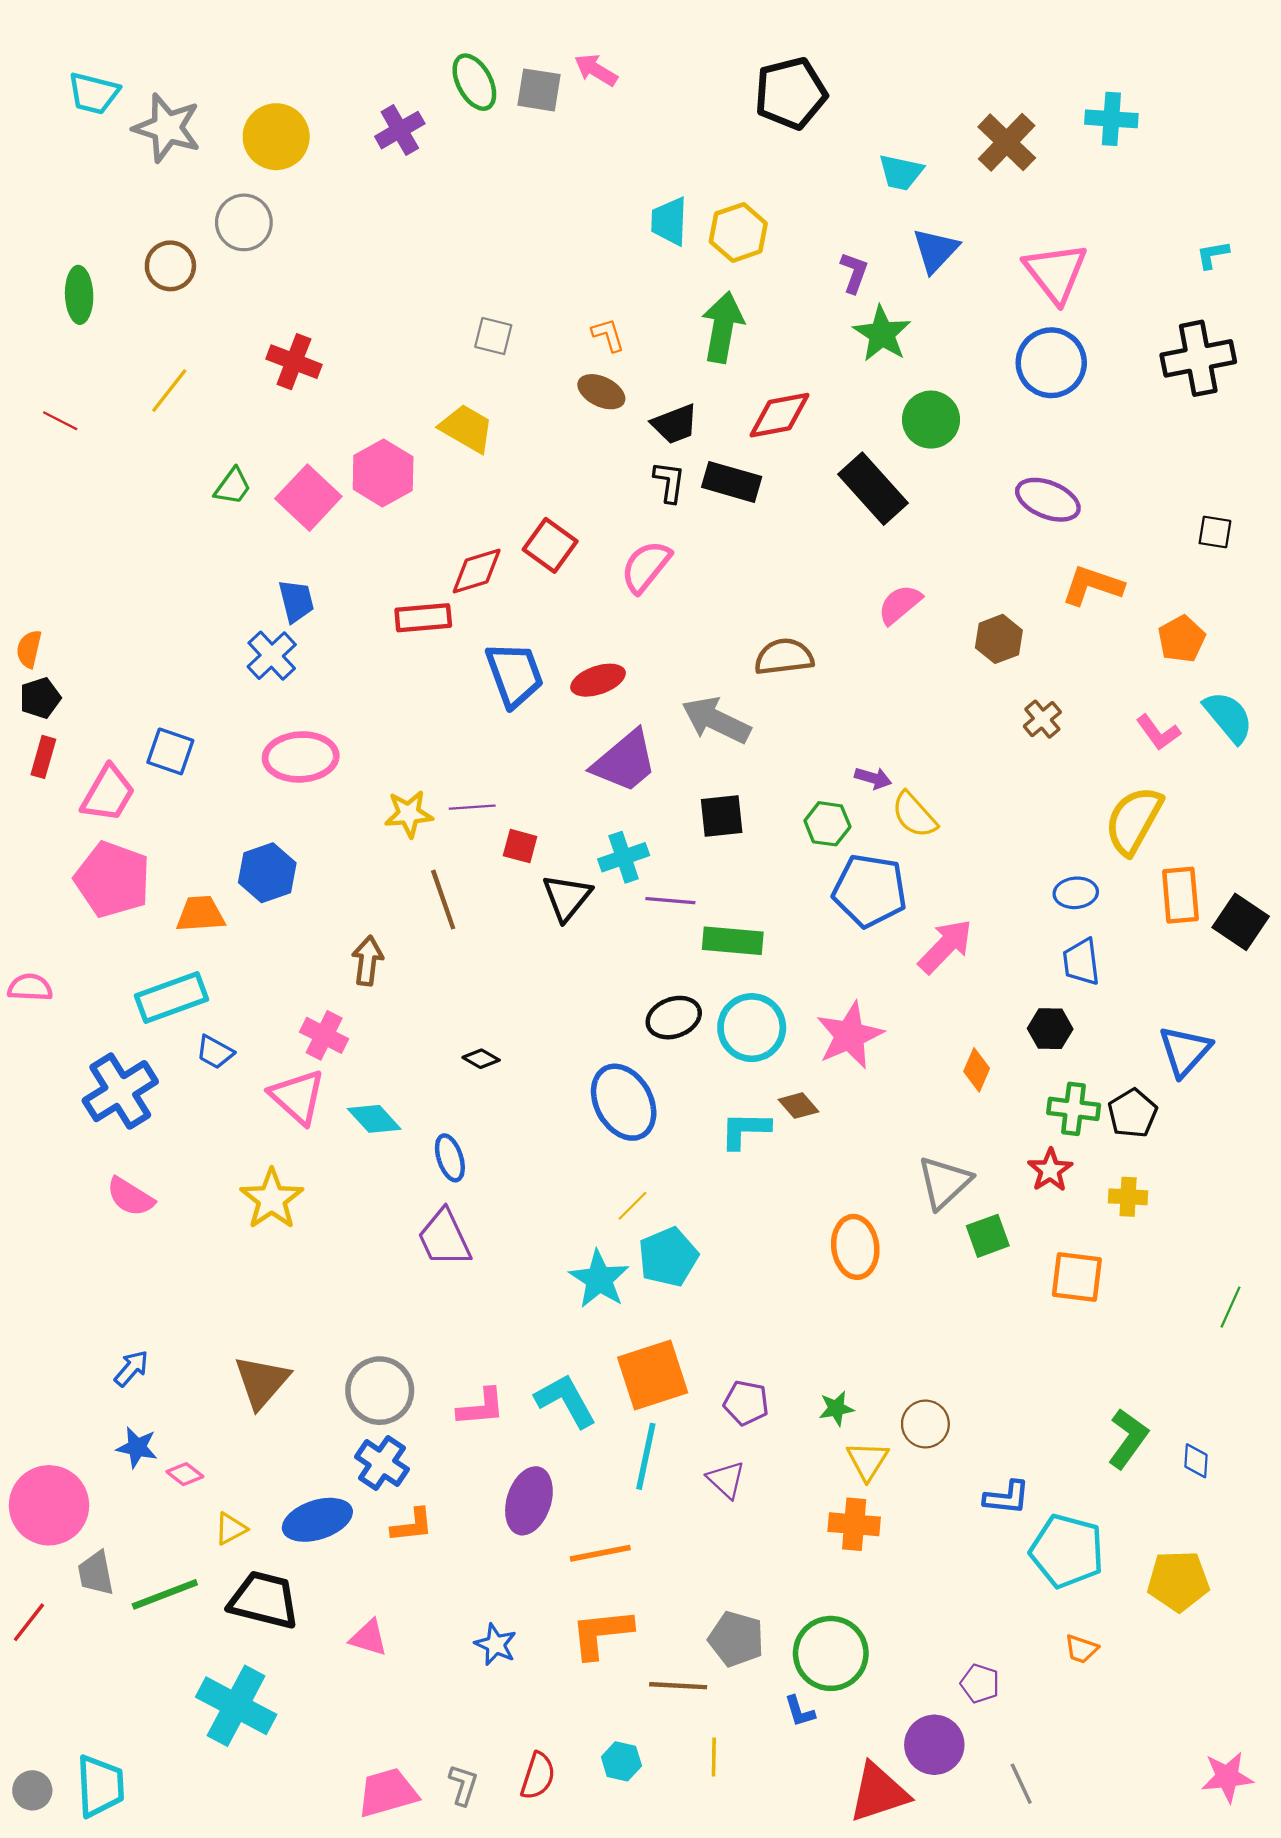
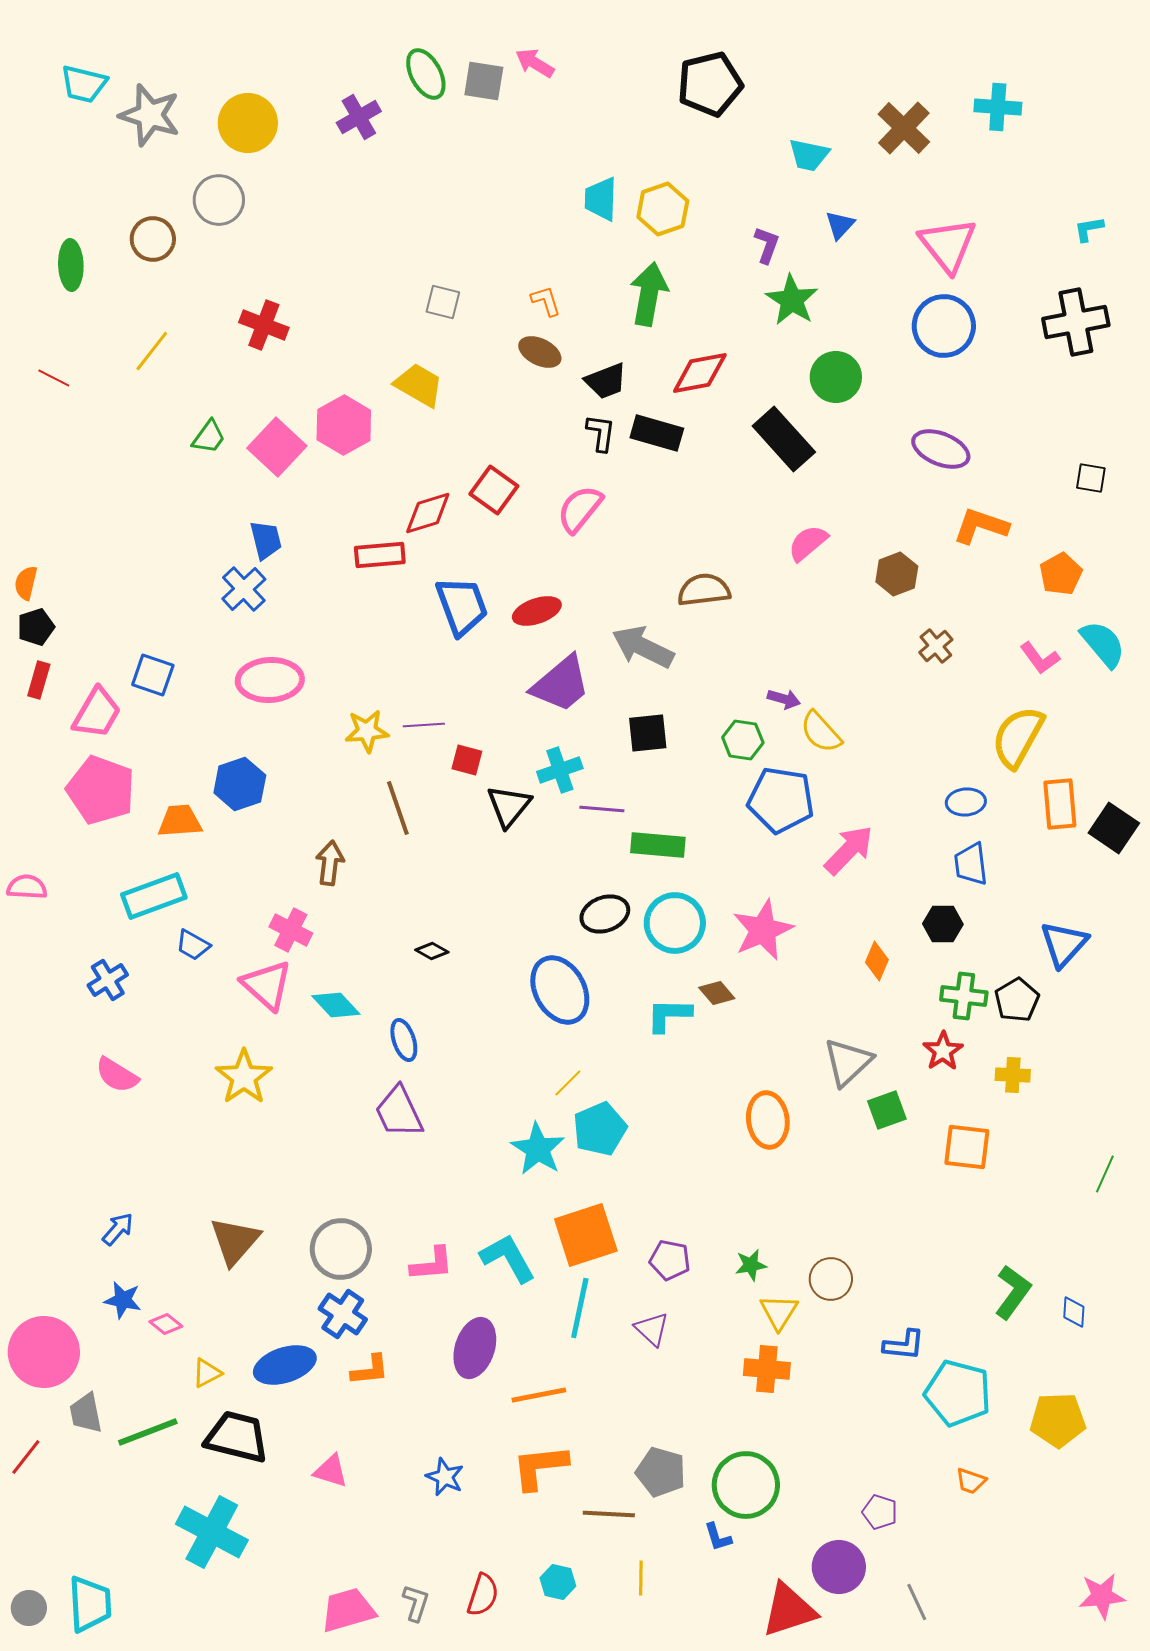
blue triangle: (935, 250) -> (840, 225), size x0.7
blue cross: (120, 1091) -> (108, 980), size x0.6

